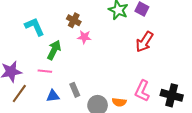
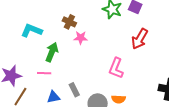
cyan L-shape: (35, 27) -> (32, 30), turned -40
pink L-shape: (142, 91) -> (116, 68), moved

